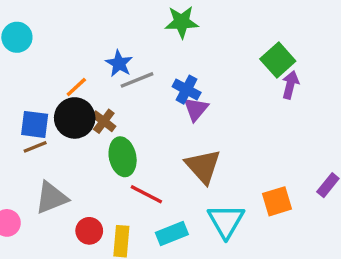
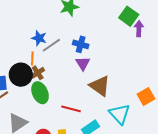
orange line: (76, 87) -> (32, 59), moved, turned -32
purple triangle: (196, 109) -> (83, 63), moved
brown cross: (104, 121) -> (38, 73), turned 32
green ellipse: (123, 157) -> (40, 93), moved

